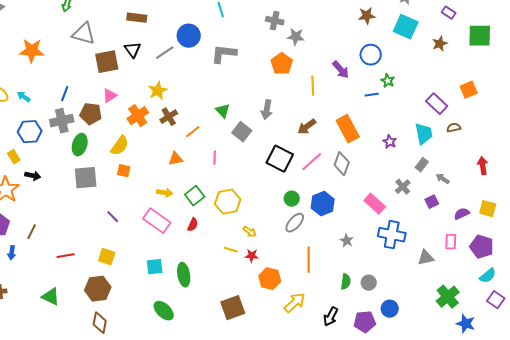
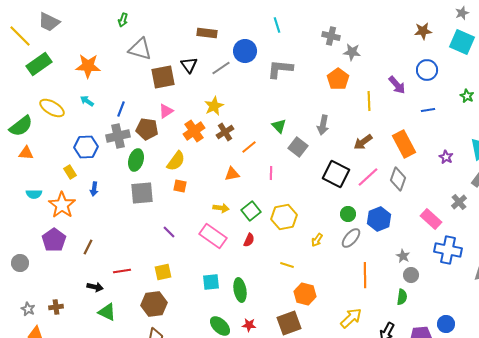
brown rectangle: (137, 18) -> (207, 33), moved
green star: (388, 81) -> (467, 96), moved
cyan arrow: (24, 97) -> (87, 101), moved
black arrow: (33, 176) -> (95, 287), moved
yellow arrow: (250, 232) -> (317, 240), moved, turned 88
blue arrow: (12, 253) -> (94, 189), moved
red star: (252, 256) -> (249, 325), moved
yellow square: (107, 257) -> (163, 272), turned -30
orange hexagon: (270, 279) -> (305, 294), moved
gray circle: (369, 283) -> (411, 275), moved

